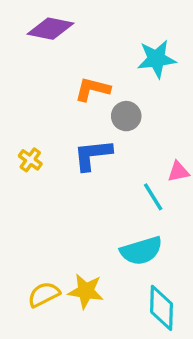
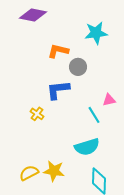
yellow cross: (30, 160) -> (37, 114), moved

